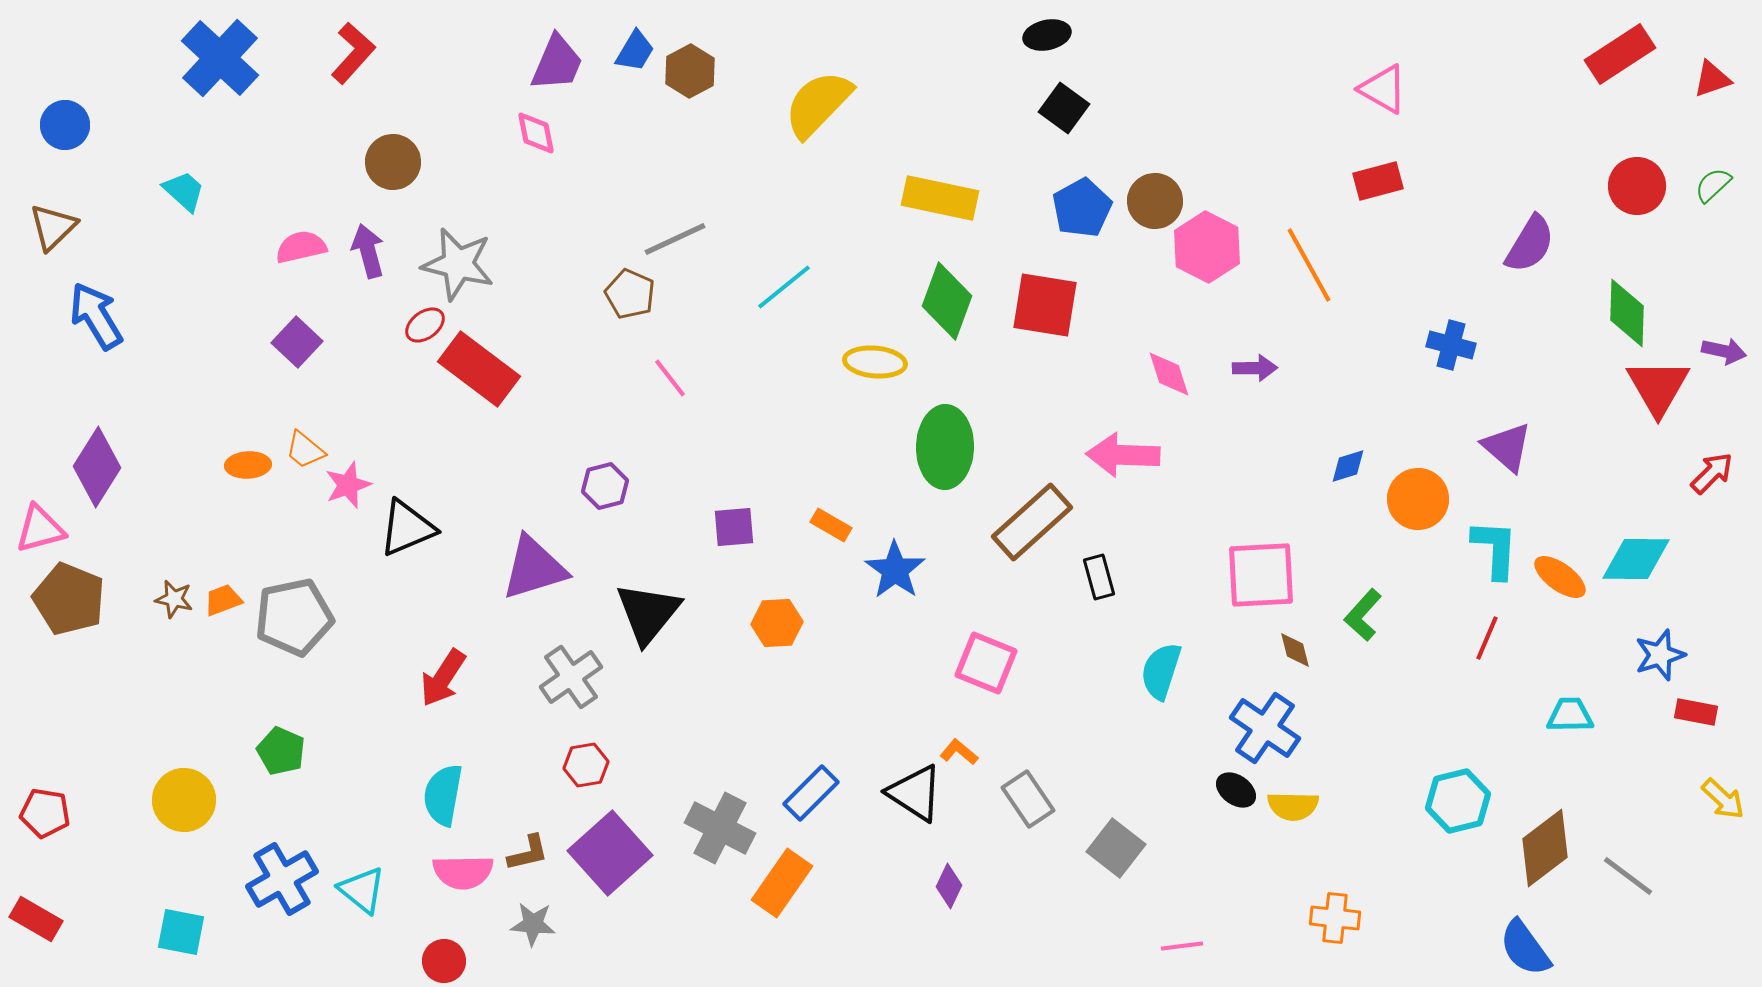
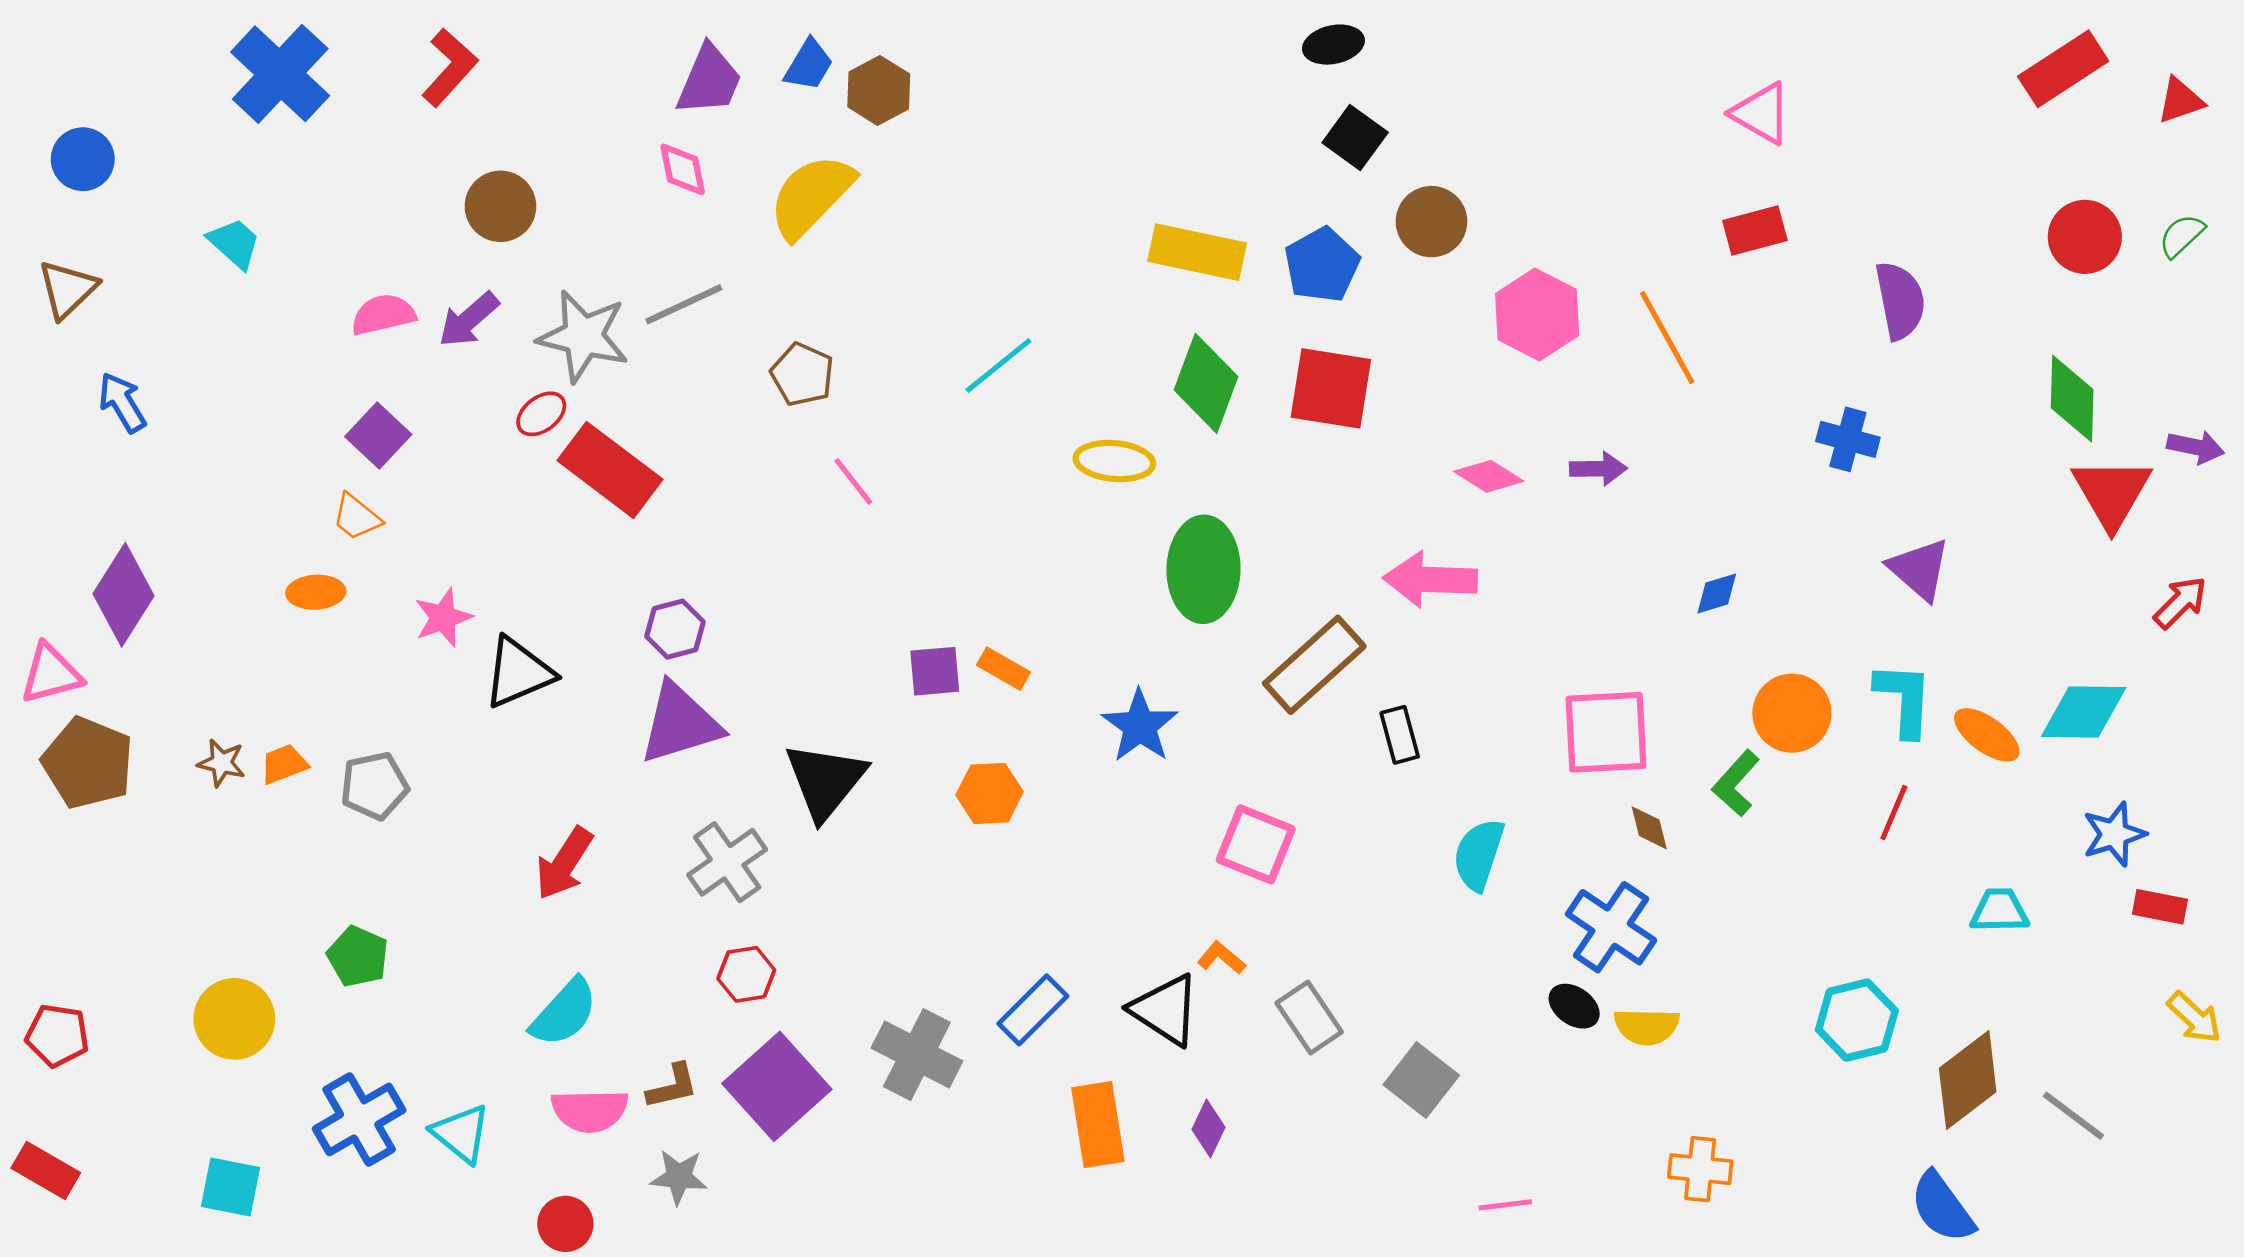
yellow semicircle: (818, 104) -> (811, 196), moved
brown circle: (1155, 201) -> (1431, 222), moved
blue pentagon: (1082, 208) -> (1322, 265), moved
gray line: (675, 239) -> (684, 304), moved
purple semicircle: (1530, 244) -> (1900, 301), moved, turned -42
purple arrow: (368, 251) -> (469, 320), turned -116
blue arrow: (96, 316) -> (122, 402), size x0.7
pink diamond: (1169, 374) -> (1489, 476), turned -40
orange trapezoid: (305, 450) -> (357, 517), moved
purple hexagon: (605, 486) -> (675, 629), moved
orange circle: (1418, 499) -> (1792, 713), moved
orange rectangle: (831, 525) -> (1004, 669), moved
gray pentagon: (294, 617) -> (374, 786), size x0.7
cyan semicircle: (443, 795) -> (564, 1012), turned -148
orange rectangle: (782, 883) -> (1098, 1125), moved, turned -44

